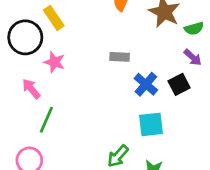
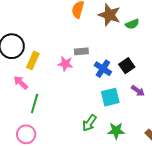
yellow rectangle: (54, 18) -> (33, 60), moved, turned 66
purple arrow: (193, 57) -> (138, 91), moved
pink star: (54, 62) -> (65, 64), moved

